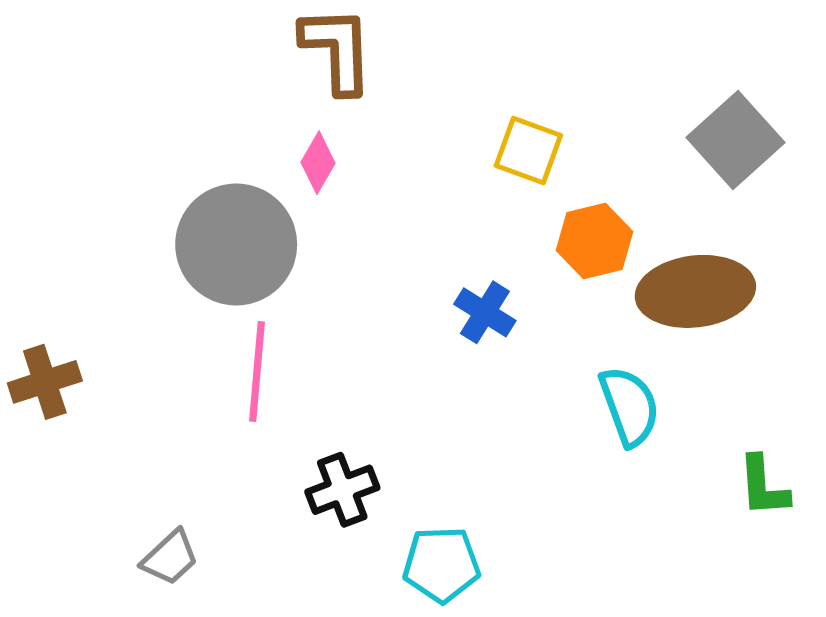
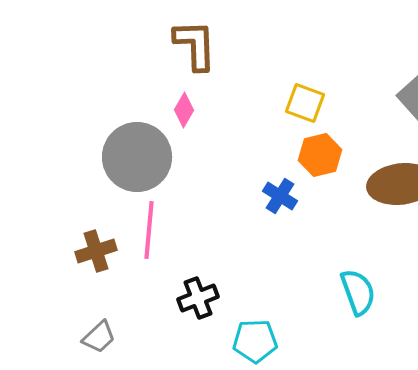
orange hexagon: (595, 241) -> (320, 155), moved
brown cross: (45, 382) -> (96, 251), moved
cyan semicircle: (629, 406) -> (358, 292), moved

